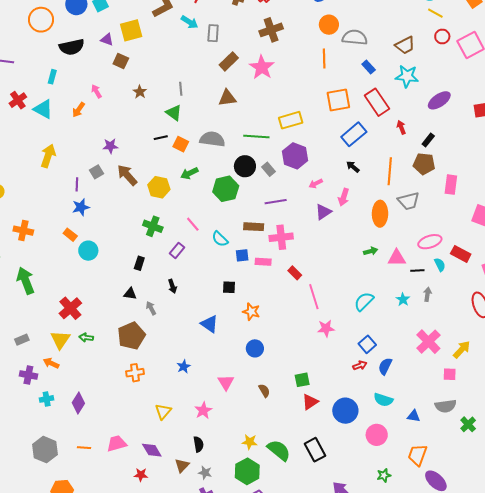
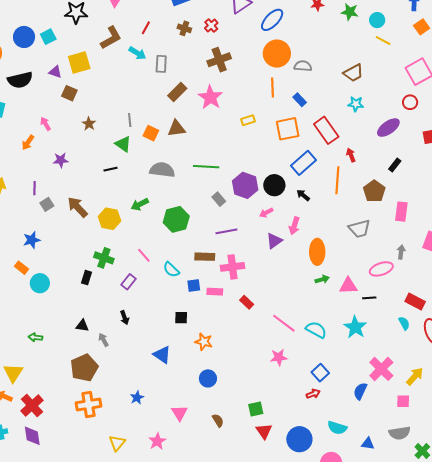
orange circle: (329, 25) -> (277, 54), size x1.4
red circle: (442, 36) -> (410, 102), moved
gray semicircle: (355, 37) -> (303, 66), size x0.7
blue rectangle: (369, 67) -> (300, 100), moved
cyan star: (407, 76) -> (356, 104), size x0.7
yellow rectangle: (291, 120) -> (248, 120), moved, size x0.6
black rectangle: (428, 140) -> (395, 165), moved
orange square: (181, 144) -> (151, 133), moved
purple star: (110, 146) -> (61, 160), moved
brown pentagon: (424, 164) -> (374, 191), turned 30
black circle: (245, 166) -> (274, 185), moved
orange line: (390, 171) -> (337, 180), moved
purple line: (77, 184) -> (34, 188), moved
orange ellipse: (380, 214) -> (317, 252), moved
red rectangle: (461, 254) -> (415, 302), moved
black rectangle: (139, 263) -> (87, 278), moved
cyan semicircle: (440, 265) -> (404, 323), moved
gray arrow: (427, 294) -> (401, 252), moved
pink line: (314, 297) -> (284, 323), moved, turned -35
cyan star: (403, 300) -> (355, 327), size x1.6
cyan semicircle: (364, 301) -> (316, 330), turned 75
red cross: (70, 308) -> (32, 406), moved
green arrow: (86, 337) -> (35, 337), moved
blue semicircle: (385, 366) -> (360, 391), moved
orange cross: (135, 373) -> (88, 405), size x1.4
red triangle: (310, 402) -> (264, 431), turned -30
purple diamond: (78, 403) -> (32, 436), turned -40

